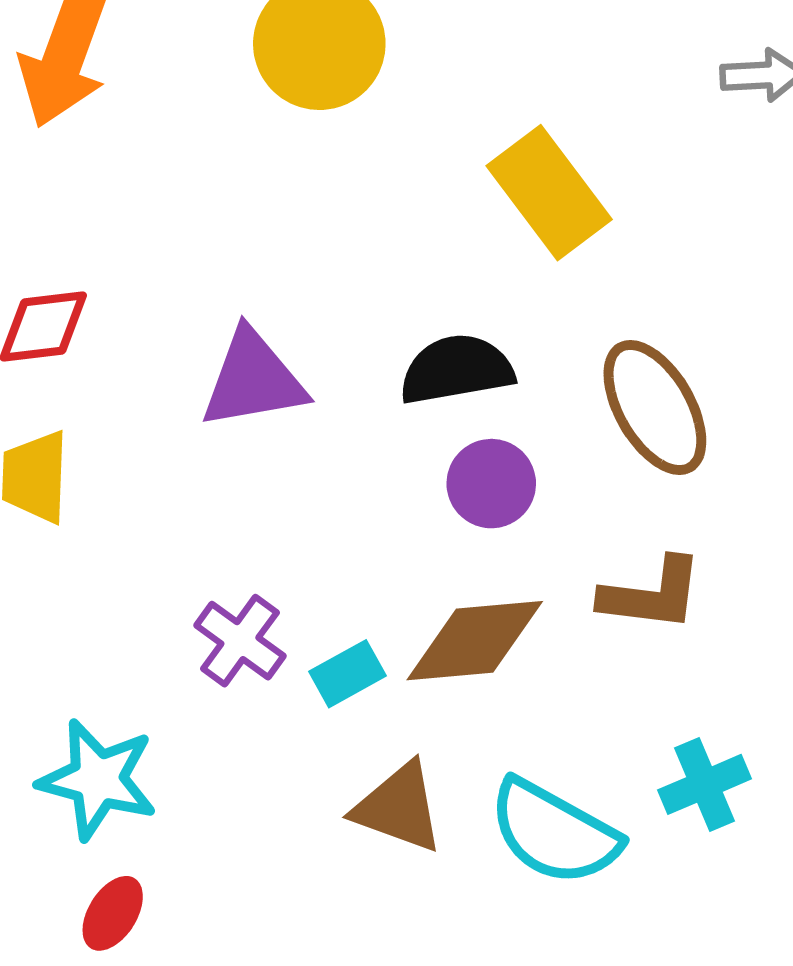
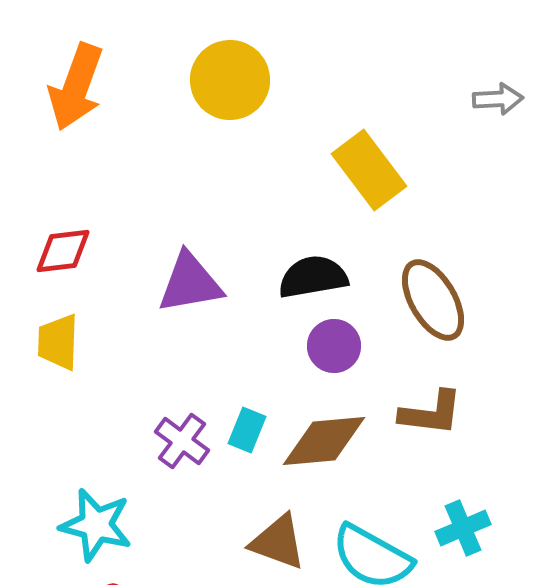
cyan rectangle: (347, 674) -> (247, 430), moved, turned -39

